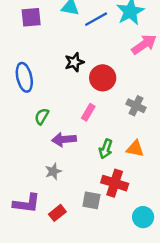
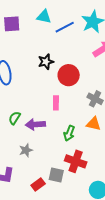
pink rectangle: (88, 112) -> (56, 103), turned -32
green semicircle: (42, 116) -> (15, 118), moved
orange triangle: (135, 149) -> (93, 124), moved
red rectangle: (57, 213) -> (38, 185), moved

